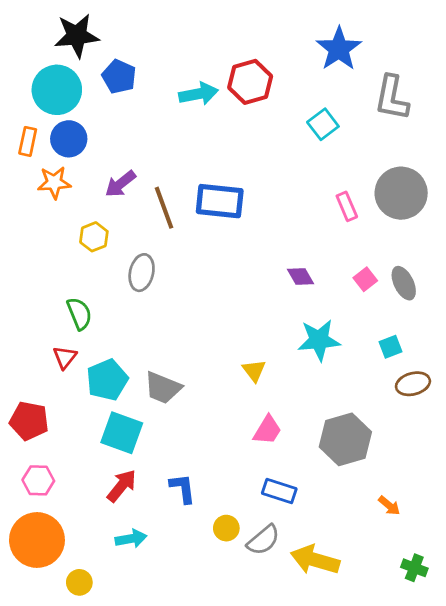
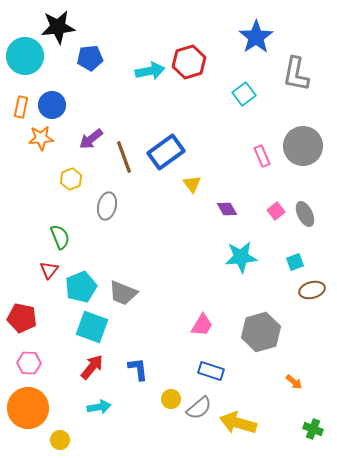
blue pentagon: (119, 77) -> (90, 58), turned -30
cyan circle: (57, 90) -> (25, 56), moved
blue rectangle: (220, 201) -> (166, 152), turned -42
yellow triangle: (254, 371) -> (192, 184), moved

